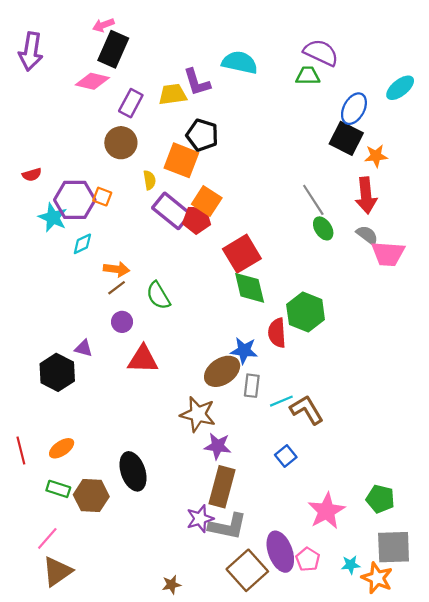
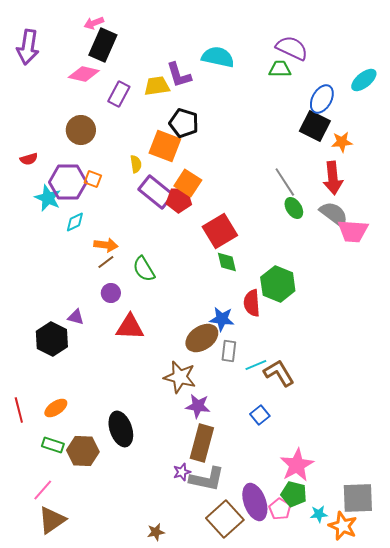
brown circle: (121, 143) -> (81, 130), moved
gray semicircle: (367, 235) -> (334, 214), size x1.4
green diamond: (250, 288) -> (227, 262), size x0.7
green pentagon: (380, 499) -> (294, 494), moved
purple star: (200, 519) -> (182, 472), size x0.7

